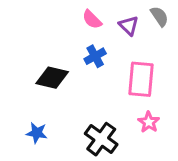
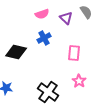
pink semicircle: (92, 19) -> (42, 14), turned -64
pink rectangle: (141, 79) -> (74, 53), size x0.7

